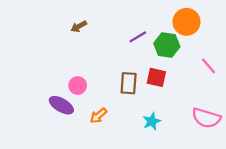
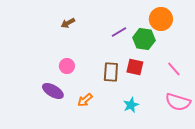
pink line: (208, 66) -> (174, 69), moved
pink circle: (78, 86) -> (67, 66), moved

